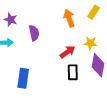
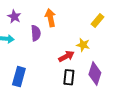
orange arrow: (69, 18) -> (50, 18), moved
yellow star: (90, 43) -> (83, 45), moved

